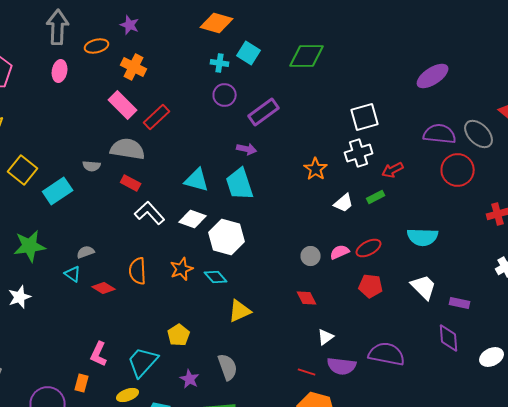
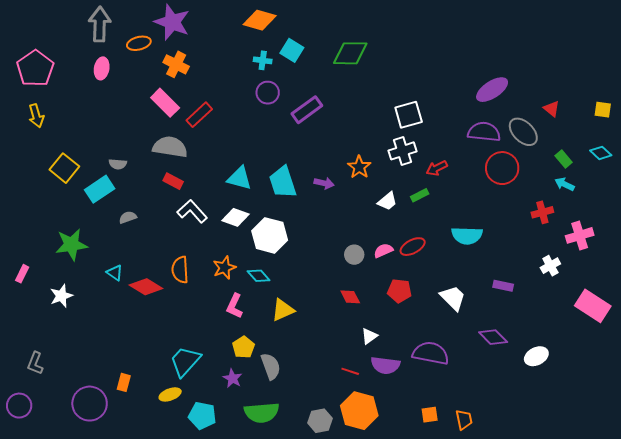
purple star: (130, 25) -> (172, 22), size x1.8
purple ellipse: (433, 76) -> (492, 90), moved
purple arrow: (247, 149) -> (324, 183), moved
gray semicircle: (92, 166) -> (118, 164), moved
gray semicircle: (86, 252) -> (128, 217), moved
red pentagon: (371, 286) -> (399, 291), moved
white trapezoid: (424, 287) -> (453, 298), moved
red diamond: (104, 288) -> (146, 287), size x1.4
purple rectangle: (460, 303) -> (503, 286), moved
yellow pentagon: (179, 335) -> (244, 347), moved
purple diamond: (449, 338) -> (493, 337), turned -40
pink L-shape: (99, 354) -> (234, 306), moved

